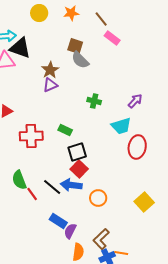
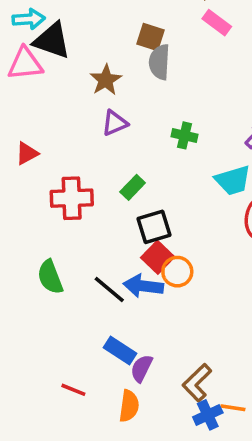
gray semicircle: (80, 60) -> (159, 62), turned 48
purple triangle: (50, 85) -> (115, 123), moved
green rectangle: (65, 130) -> (133, 187), turned -72
red line: (32, 194) -> (73, 390), moved, turned -32
orange circle: (98, 198) -> (177, 272), moved
orange semicircle: (78, 252) -> (129, 406), moved

